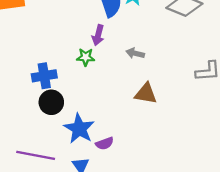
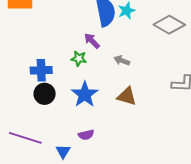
purple arrow: (98, 35) -> (92, 41), turned 114
blue star: (79, 129) -> (85, 94), moved

